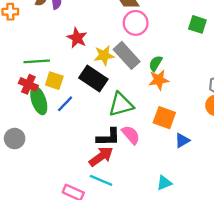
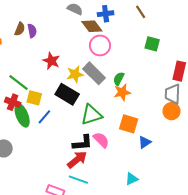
green line: (37, 61) -> (19, 82), turned 45

